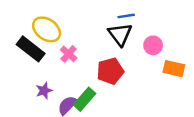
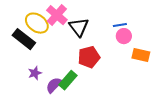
blue line: (126, 16) -> (120, 25), moved
black triangle: (120, 34) -> (79, 27), moved
pink cross: (69, 54) -> (57, 15), moved, size x1.5

